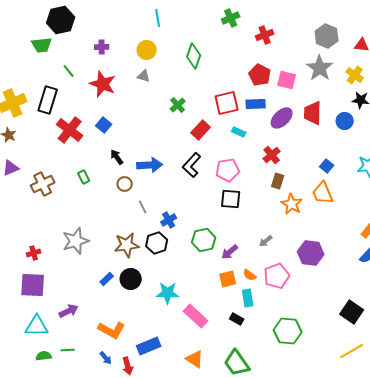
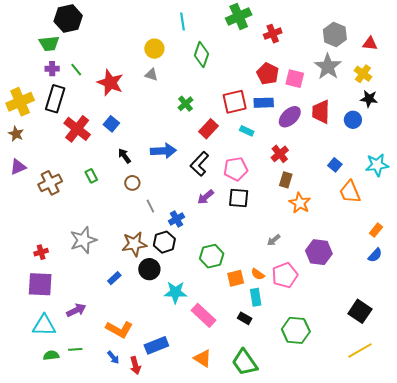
cyan line: (158, 18) -> (182, 22), moved
green cross: (231, 18) -> (239, 16), size x1.4
purple cross: (102, 47) -> (52, 69), moved
blue arrow: (150, 165) -> (163, 151), moved
orange trapezoid: (323, 193) -> (350, 192), moved
green hexagon: (204, 240) -> (212, 256), moved
purple arrow: (230, 252) -> (206, 197), moved
black circle: (131, 279) -> (149, 269), moved

